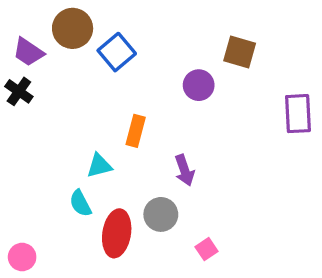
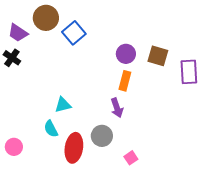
brown square: (240, 52) -> (158, 56), moved
orange rectangle: (136, 131) -> (125, 81), moved
pink circle: (22, 257) -> (14, 147), moved

